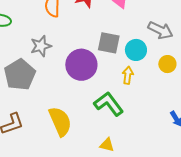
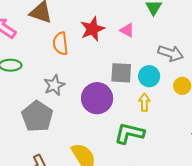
green L-shape: (109, 104) -> (129, 133), turned -32

